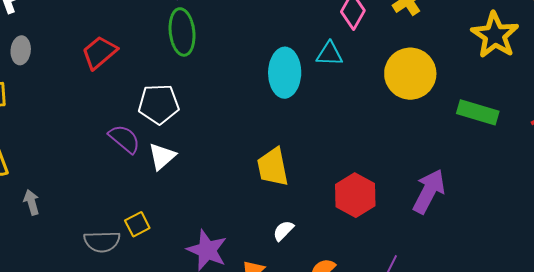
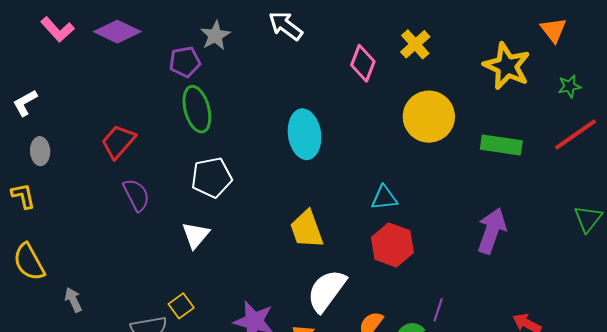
cyan triangle: (329, 54) -> (384, 198), moved
white pentagon: (159, 104) -> (212, 177), moved
purple semicircle: (124, 139) -> (136, 195), moved, turned 32
purple arrow: (429, 191) -> (492, 231), moved
white semicircle: (283, 231) -> (326, 291), size x2.0

